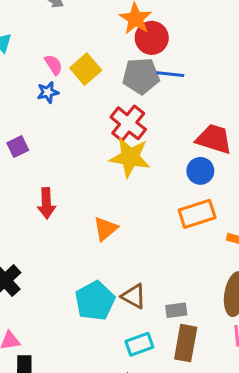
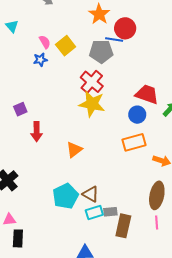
red circle: (152, 38) -> (125, 28), moved
blue line: (170, 74) -> (114, 39), moved
purple square: (18, 147) -> (20, 109), moved
gray rectangle: (176, 310) -> (110, 212), moved
cyan rectangle: (139, 344) -> (94, 212), moved

